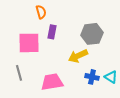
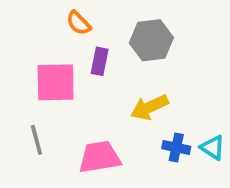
orange semicircle: (41, 12) -> (79, 23), turned 152
gray hexagon: (92, 34) -> (151, 40), moved

